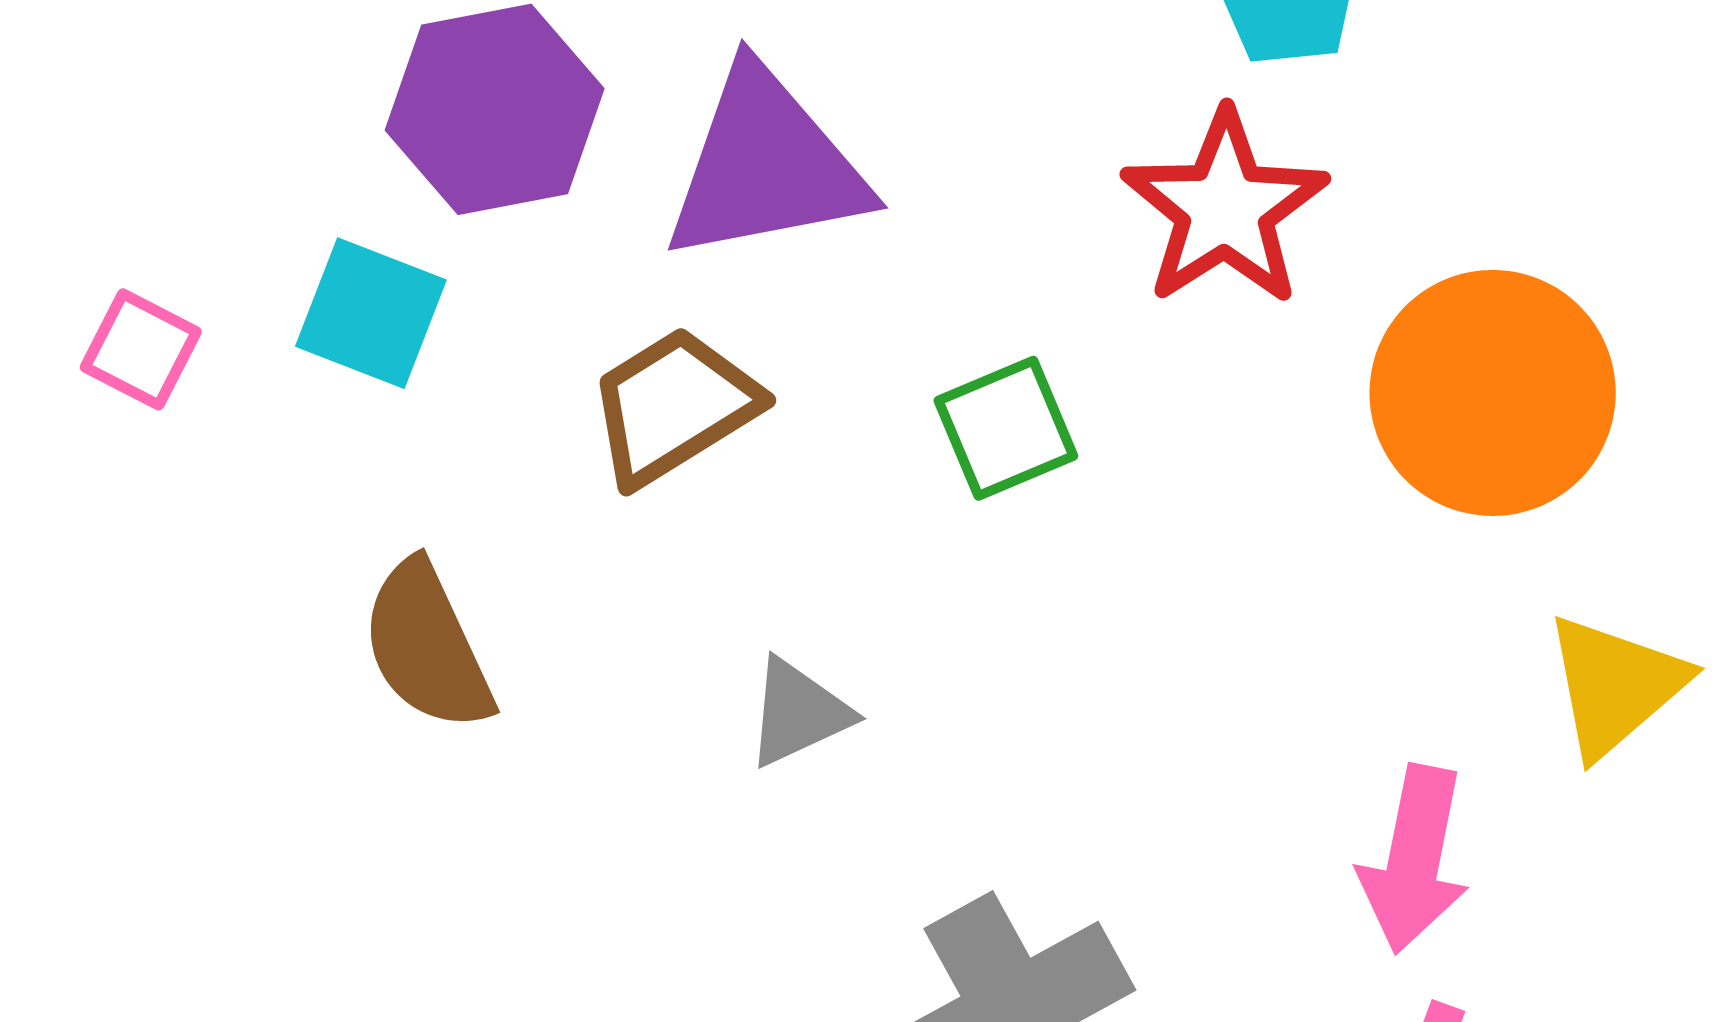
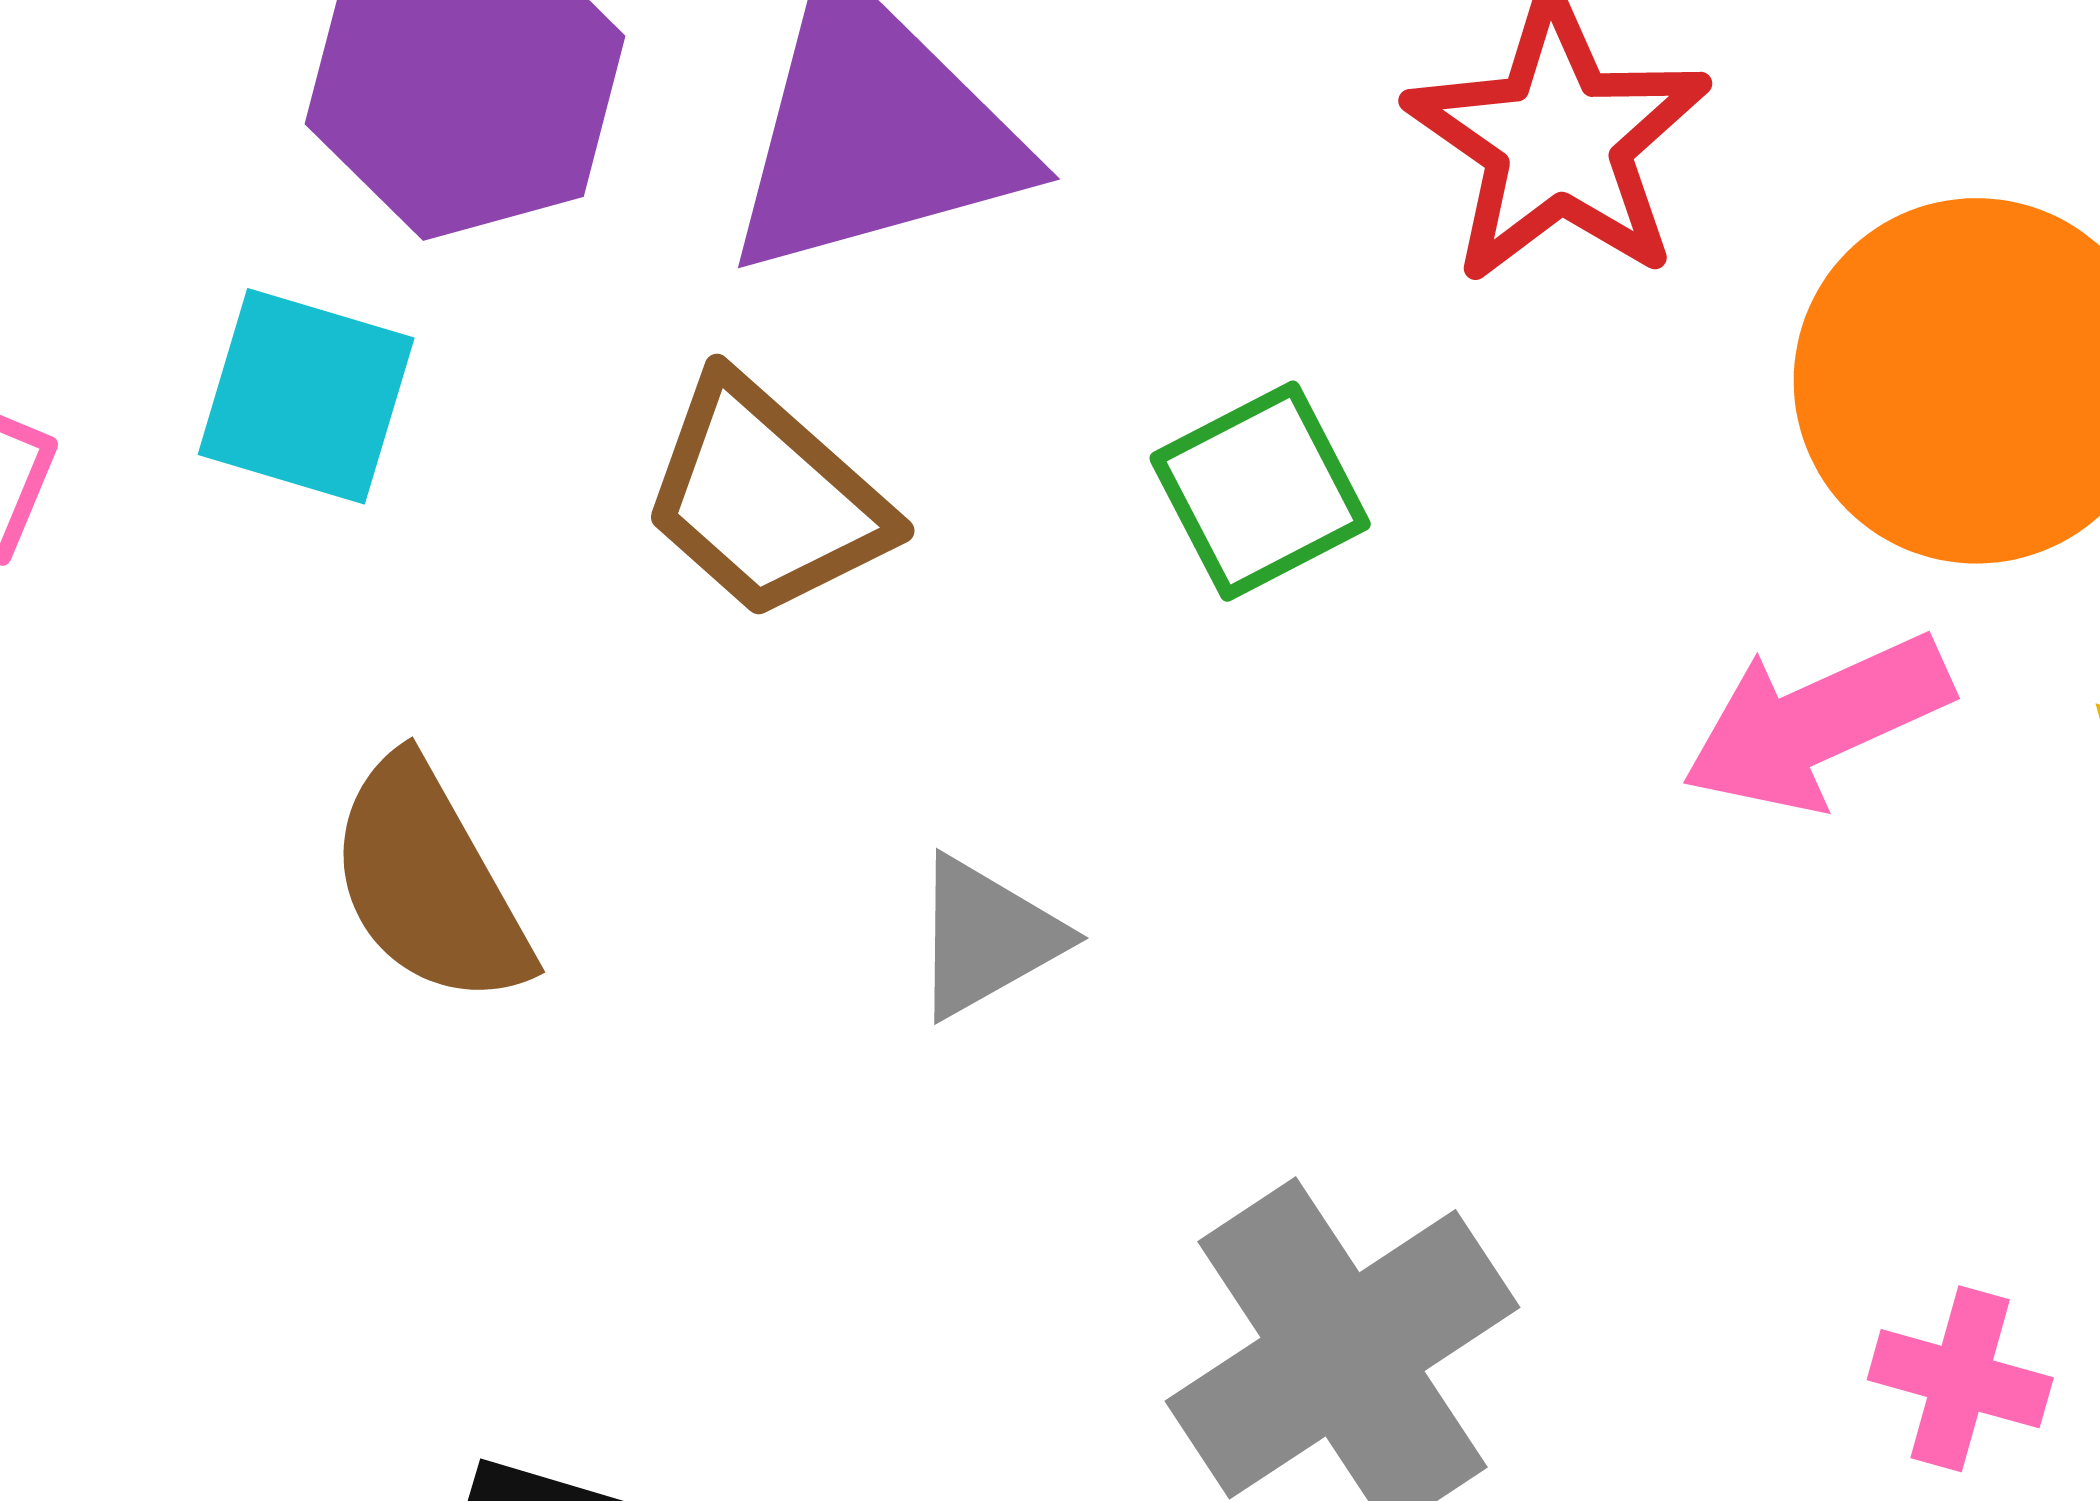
brown trapezoid: (674, 406) -> (766, 498), turned -102
pink arrow: (1414, 859) -> (1817, 723), moved, turned 59

